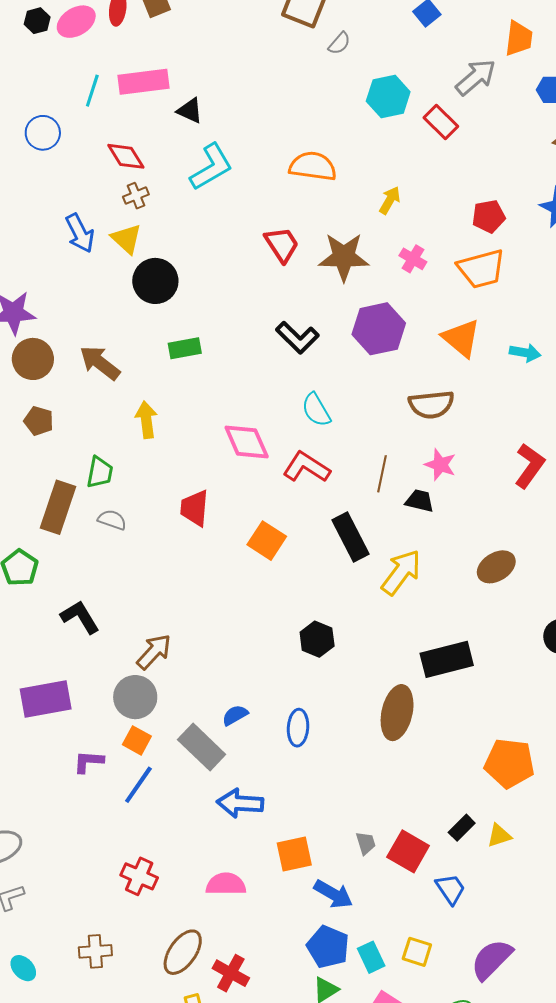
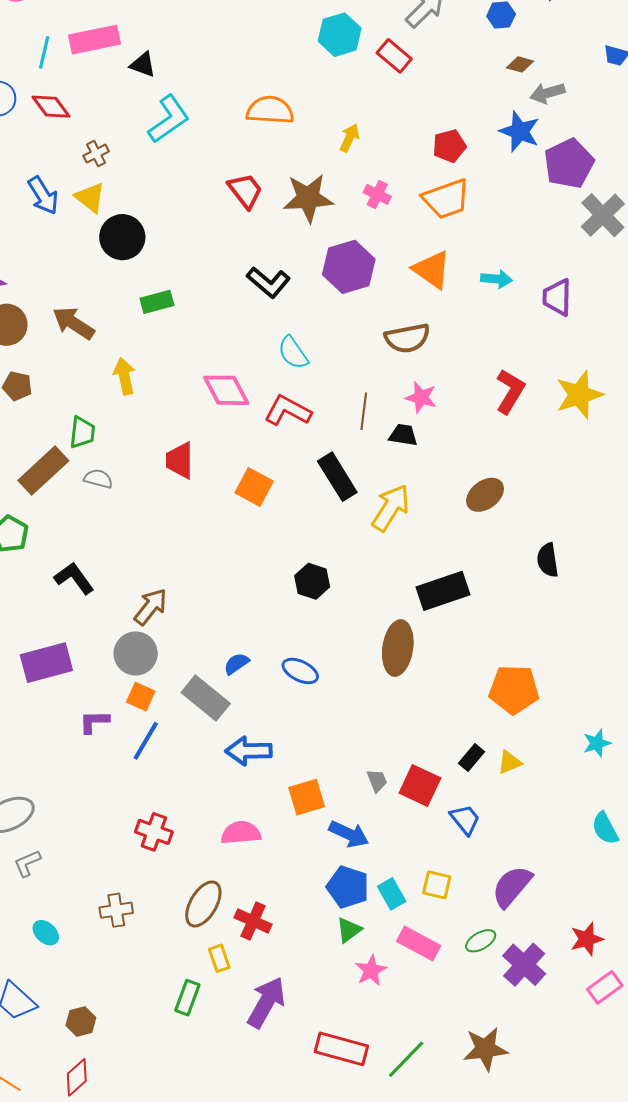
red diamond: (126, 156) -> (51, 107), moved
brown rectangle: (58, 507) -> (43, 471), turned 33
blue ellipse: (298, 728) -> (300, 671), turned -63

